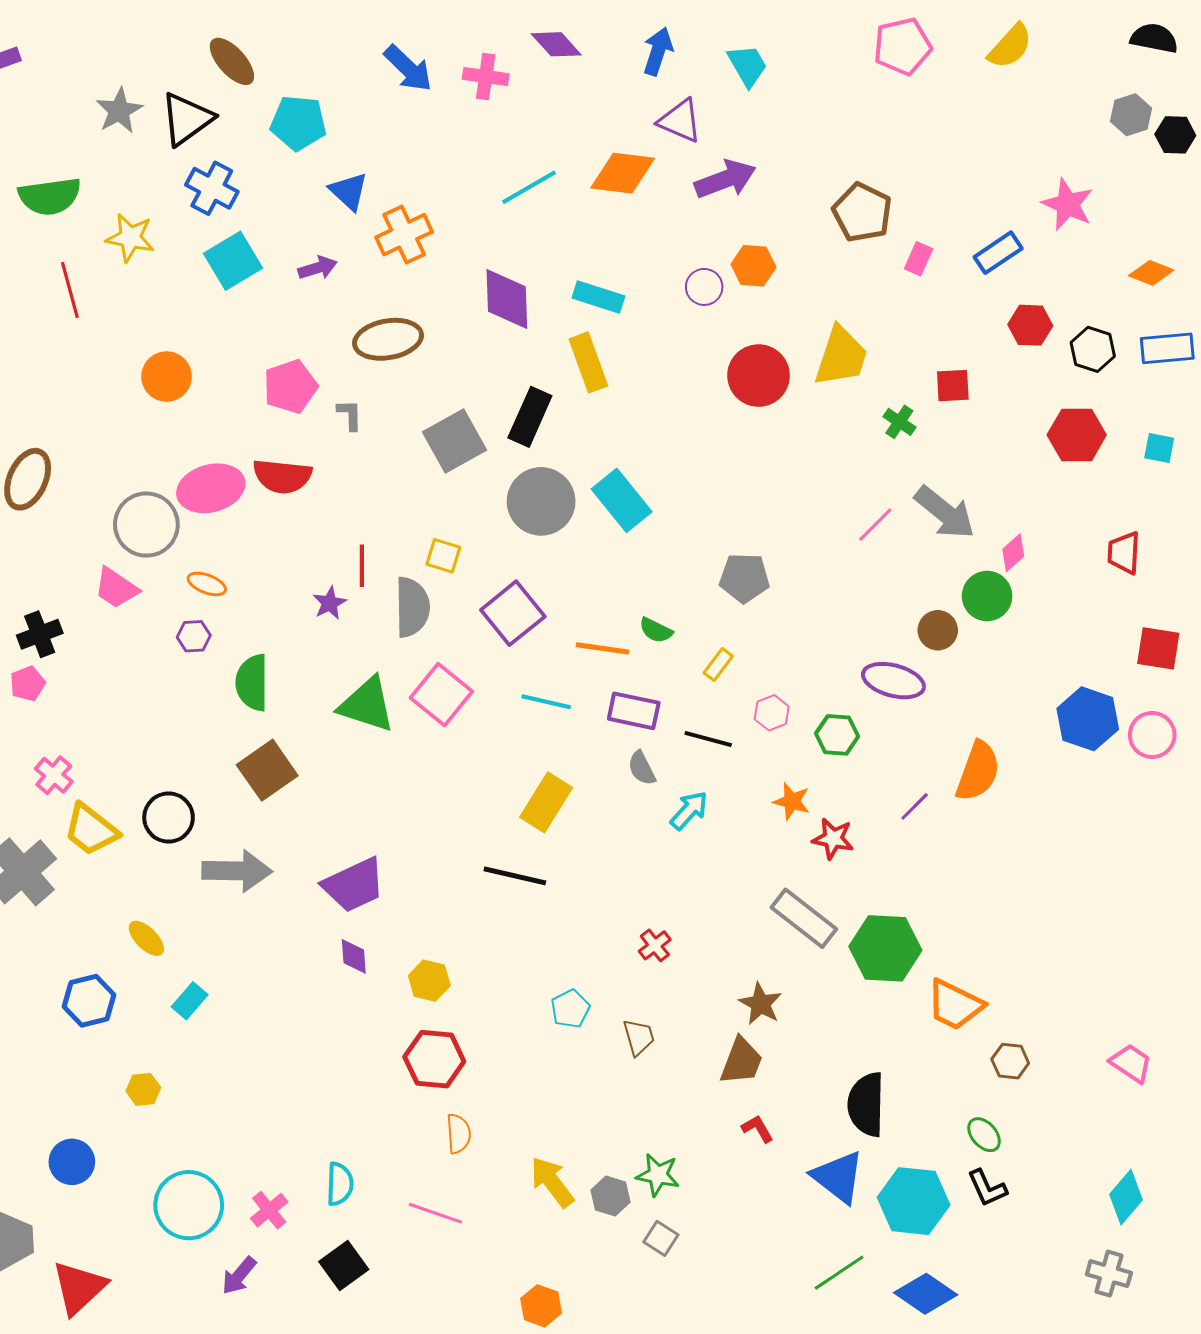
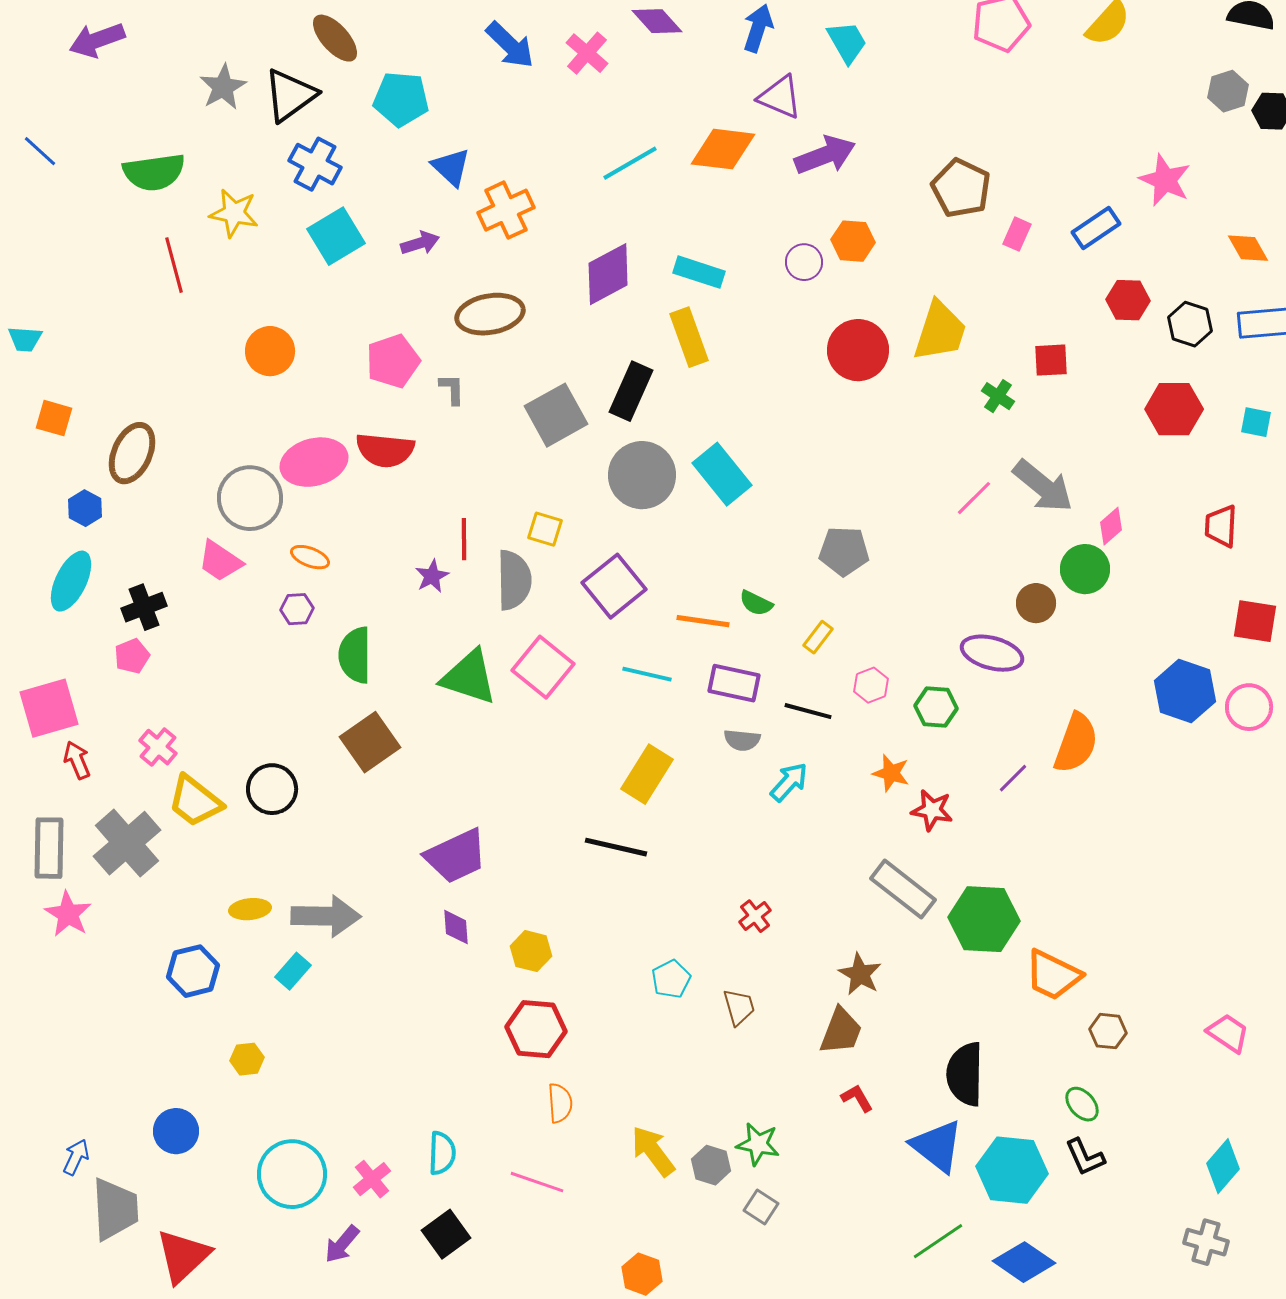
pink cross: (486, 77) -> (587, 53), turned 33
orange diamond: (1151, 273) -> (1248, 248), turned 39
purple diamond: (507, 299) -> (608, 274), turned 64
gray semicircle: (642, 768) -> (742, 740), turned -57
gray arrow: (237, 871) -> (326, 916), moved
yellow ellipse: (146, 938) -> (250, 909), turned -51

